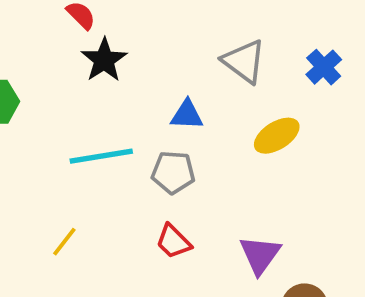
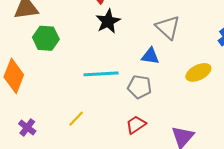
gray triangle: (244, 61) -> (168, 27), moved
red trapezoid: (173, 241) -> (136, 125), turned 95

